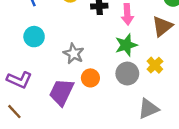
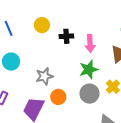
gray star: (74, 54) -> (44, 76), turned 30

